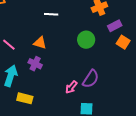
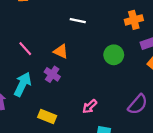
purple semicircle: (91, 79) -> (138, 104), moved
yellow rectangle: (25, 98) -> (47, 116), moved

